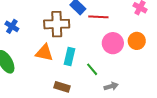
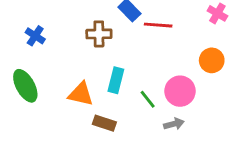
brown cross: (57, 24) -> (99, 34), size x0.7
pink circle: (113, 43) -> (180, 91), moved
orange triangle: (44, 53) -> (81, 94), moved

